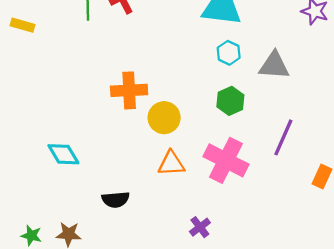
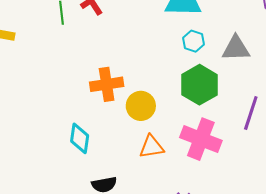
green hexagon: (230, 101) -> (199, 85), size x1.5
cyan diamond: (63, 154) -> (80, 138), moved, turned 44

